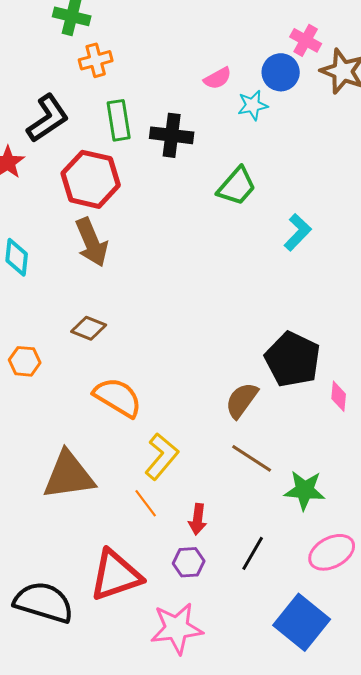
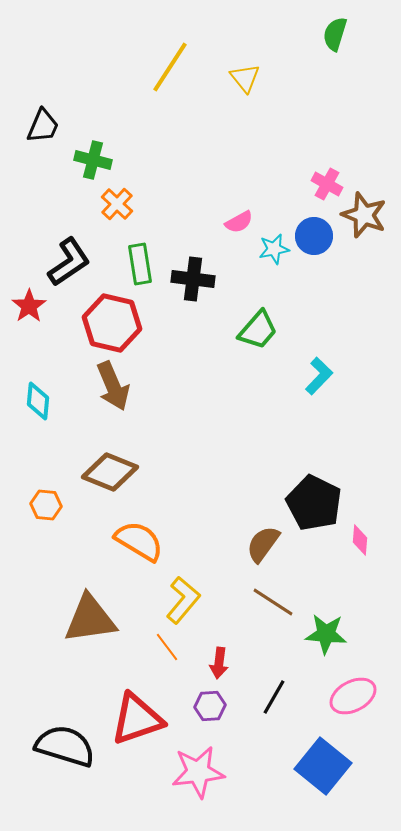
orange cross: (96, 60) -> (117, 204), turned -32
blue circle: (281, 72) -> (314, 236), moved
brown diamond: (89, 328) -> (110, 472), size x1.6

